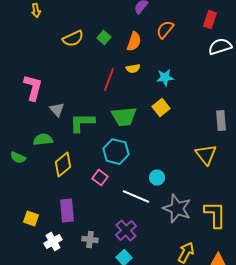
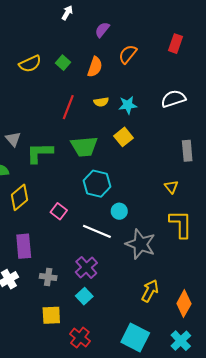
white semicircle: (220, 47) -> (173, 99), moved
yellow semicircle: (133, 69) -> (101, 102), moved
cyan hexagon: (116, 152) -> (97, 184), moved
yellow triangle: (206, 155) -> (171, 187), size x0.6
yellow L-shape: (215, 215) -> (181, 224), moved

